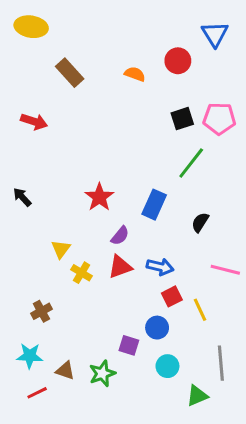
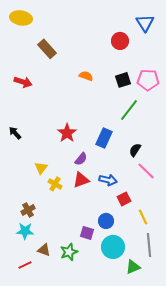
orange semicircle: (135, 74) -> (86, 76), moved
pink line: (225, 270) -> (146, 171), moved, turned 30
red square: (172, 296) -> (124, 199), moved
yellow line: (200, 310) -> (143, 217), moved
cyan star: (30, 356) -> (25, 231), moved
cyan circle: (167, 366) -> (113, 247), size x1.5

